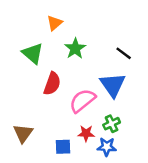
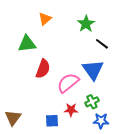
green star: (75, 48) -> (86, 24), moved
green triangle: (33, 53) -> (27, 44), turned -48
brown triangle: (23, 133) -> (13, 118), moved
blue star: (107, 147) -> (101, 121), moved

